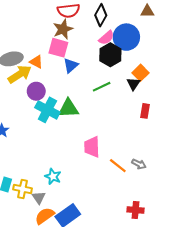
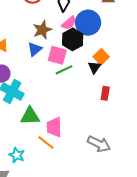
brown star: (63, 29) -> (42, 30), moved
pink square: (58, 48) -> (57, 55), moved
green triangle: (69, 108) -> (30, 116), moved
gray arrow: (139, 164) -> (99, 144), size x1.6
orange line: (118, 166) -> (46, 143), moved

